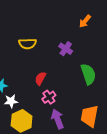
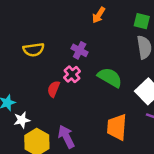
green semicircle: (88, 74) -> (110, 77), turned -35
pink cross: (49, 97) -> (72, 74), moved
purple arrow: (57, 119) -> (66, 137), moved

